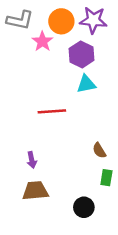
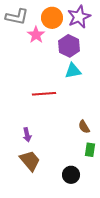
purple star: (93, 20) -> (79, 17), turned -30
brown trapezoid: (35, 191) -> (30, 161), turned 55

